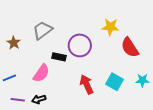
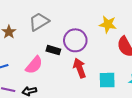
cyan square: (114, 82) -> (107, 80), turned -36
red arrow: (87, 84) -> (80, 68), moved

